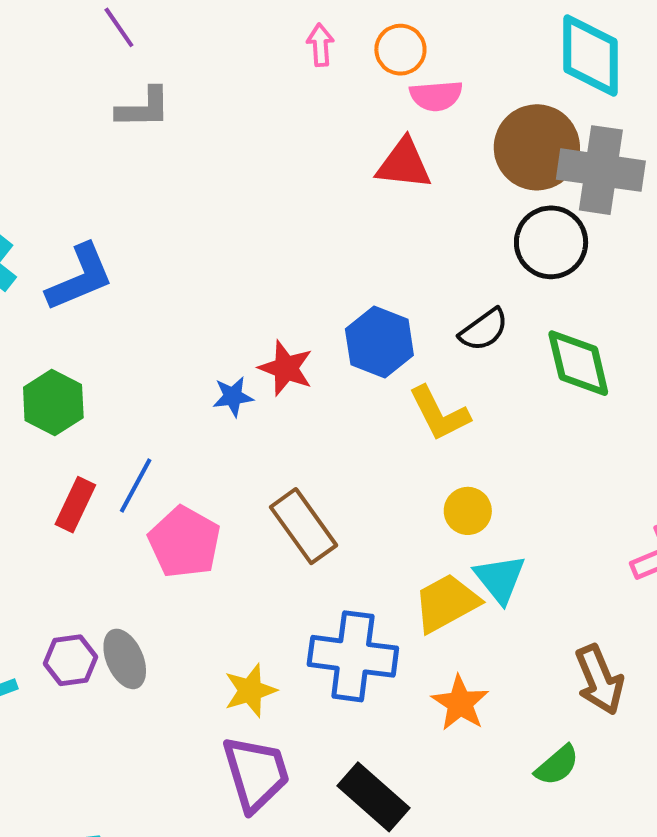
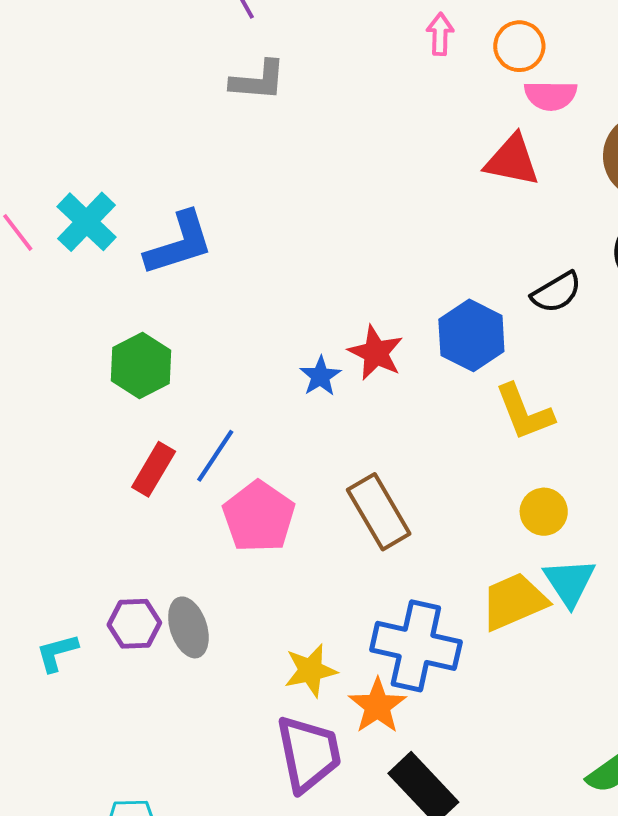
black semicircle: (484, 330) -> (556, 292), moved
blue star: (233, 397) -> (320, 376), turned -30
orange star: (460, 703) -> (377, 706), moved

